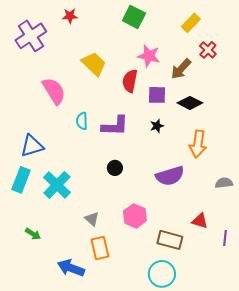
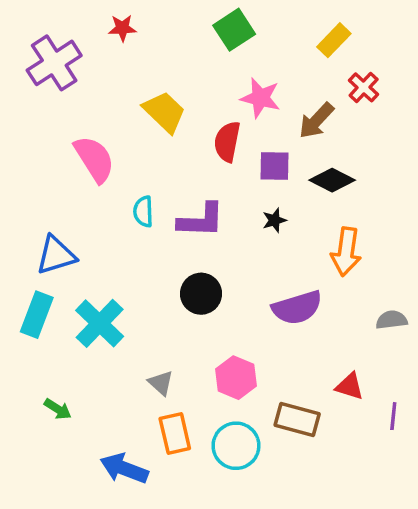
green square: (134, 17) -> (234, 30), turned 30
black circle: (115, 168) -> (201, 294), size x1.5
cyan circle: (162, 274) -> (236, 446), moved

